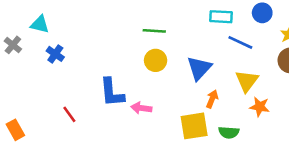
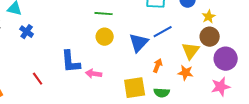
blue line: (240, 42) -> (163, 32), moved, turned -54
yellow triangle: (247, 81) -> (191, 51), moved
orange arrow: (212, 99) -> (158, 66), moved

